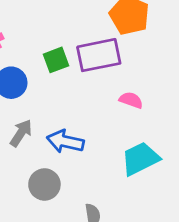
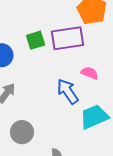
blue arrow: (65, 141) -> (68, 91), moved, turned 40

